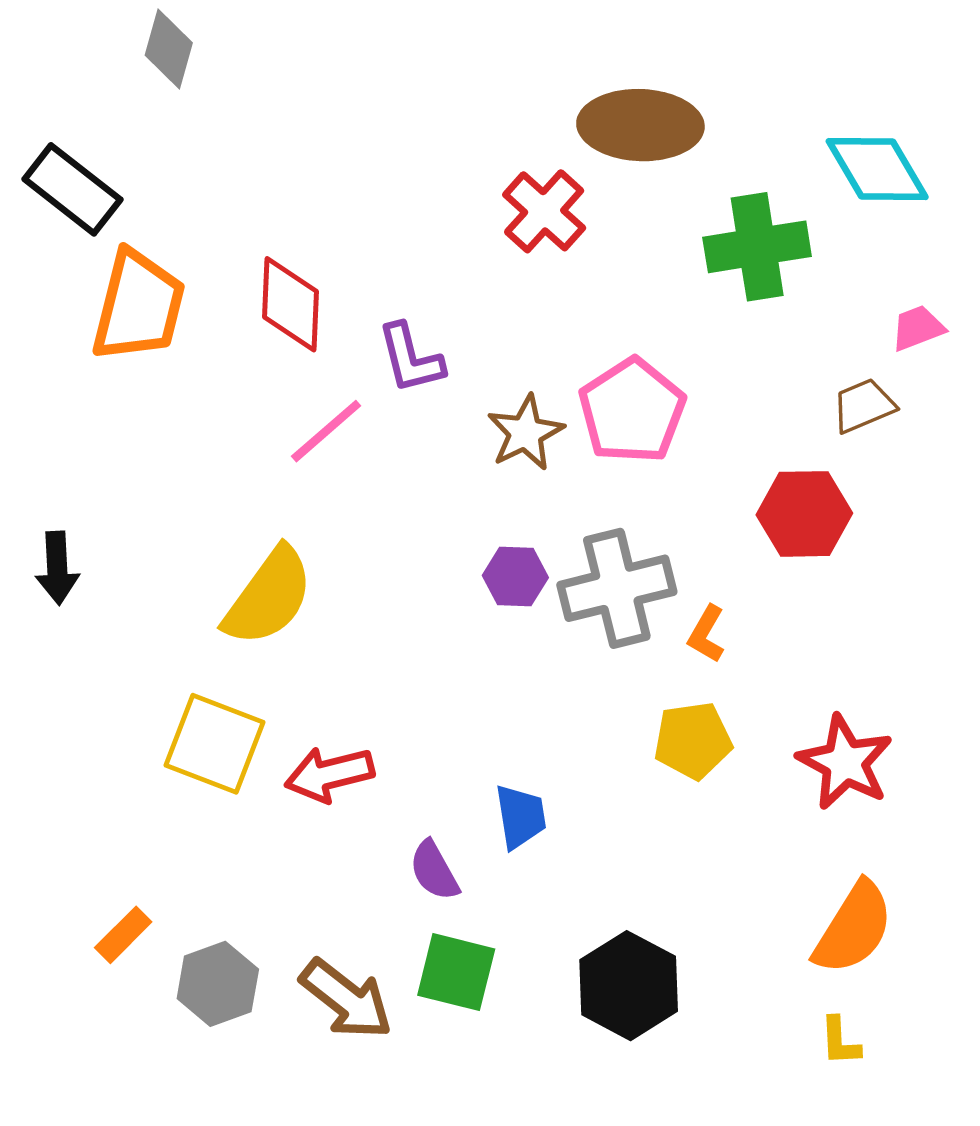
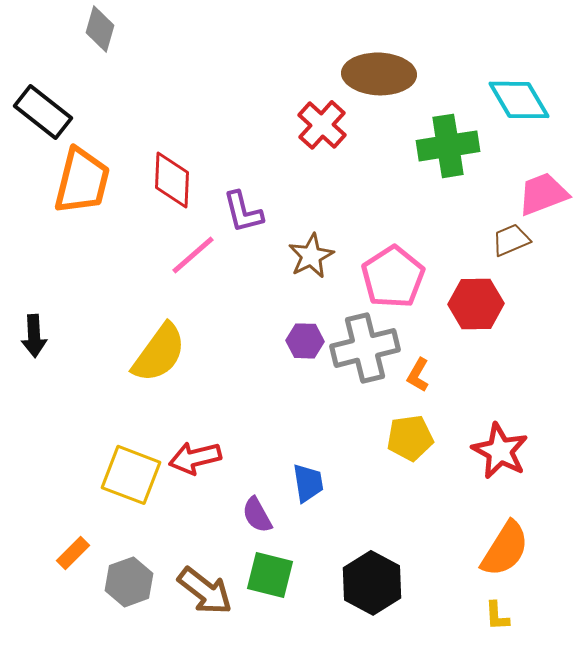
pink trapezoid: (918, 328) -> (543, 194), size x1.6
pink pentagon: (632, 411) -> (393, 277), moved
yellow square: (214, 744) -> (131, 475), moved

